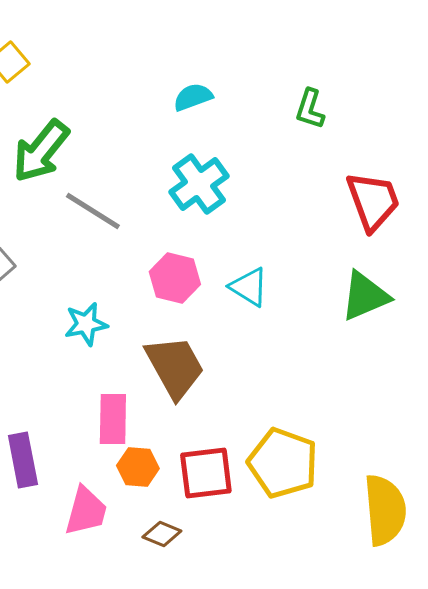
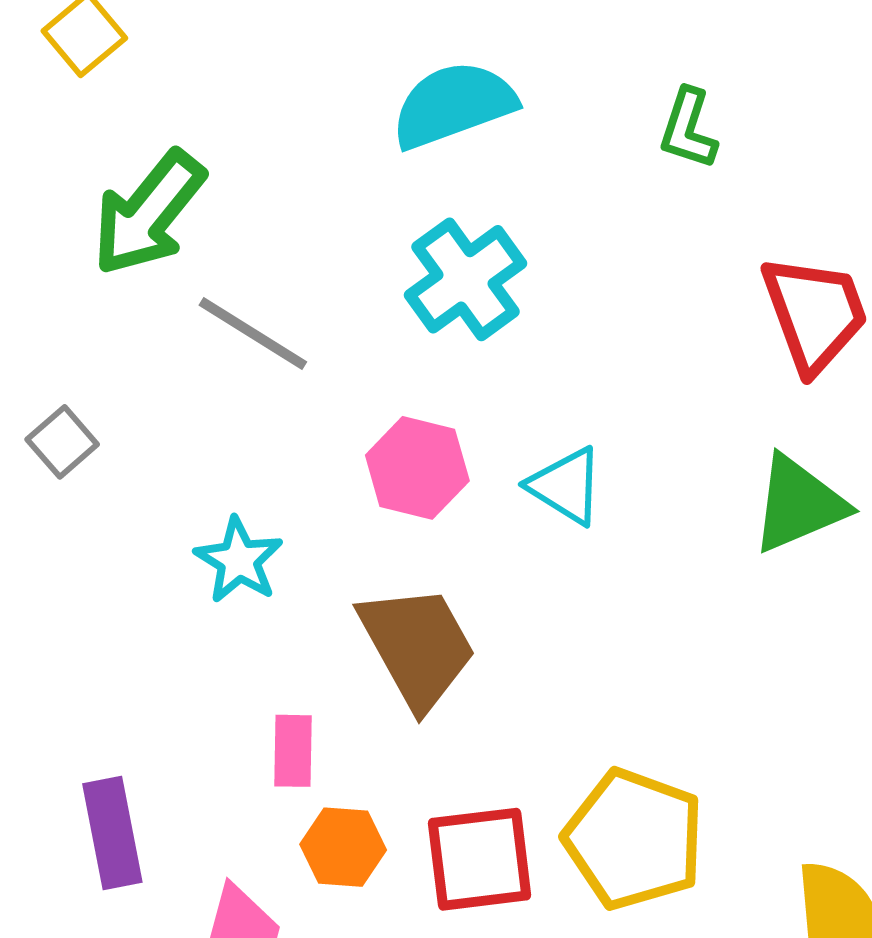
cyan semicircle: (193, 97) -> (453, 105), size x1.6
cyan star: (86, 324) -> (239, 560), turned -30
pink rectangle: (113, 419) -> (293, 751), size x0.7

